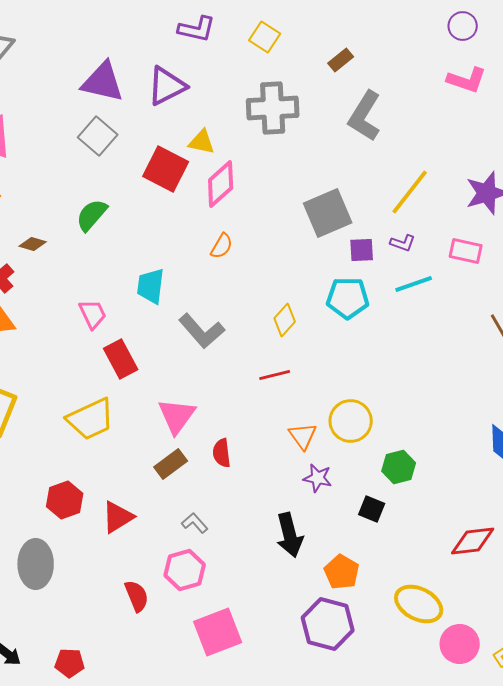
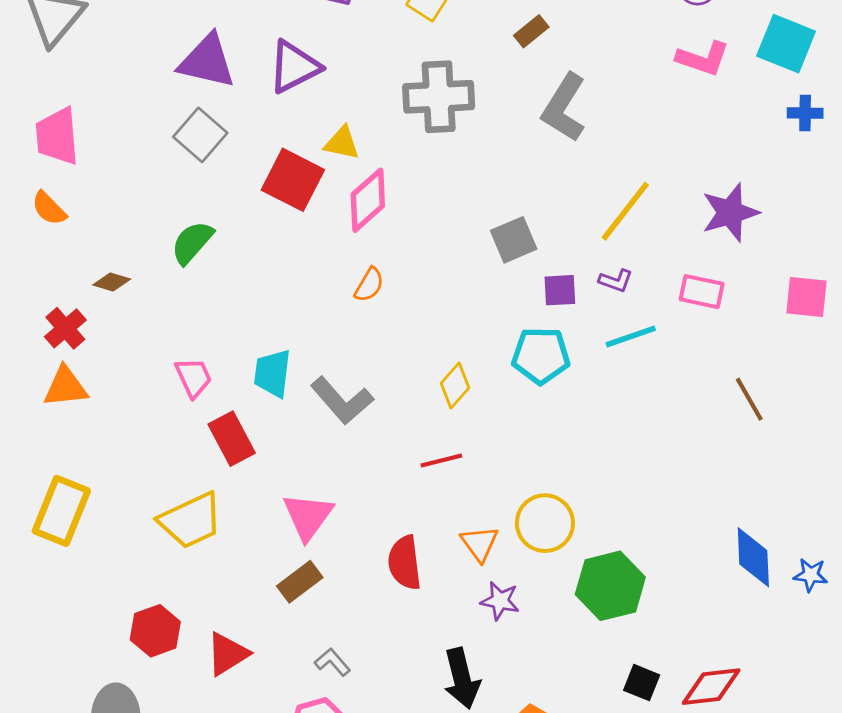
gray square: (328, 213) -> (514, 240), size x0.7
cyan trapezoid: (151, 286) -> (272, 373), moved
red semicircle: (222, 453) -> (405, 563), moved, size x1.4
green hexagon: (399, 467) -> (610, 586), size x1.5
black square: (372, 509) -> (642, 683), moved

